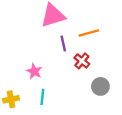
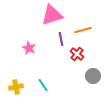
pink star: (34, 71) -> (29, 48), moved
cyan line: (42, 97) -> (43, 85), turned -40

